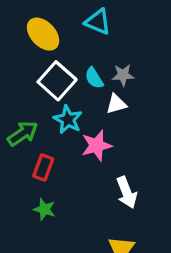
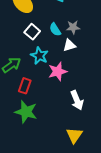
white square: (57, 81) -> (32, 32), size x0.7
green star: (44, 209) -> (26, 112), size x1.6

